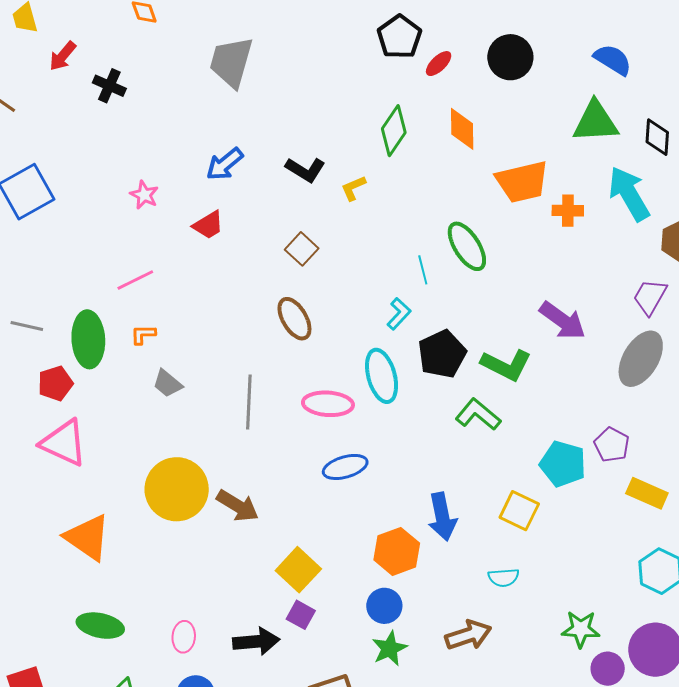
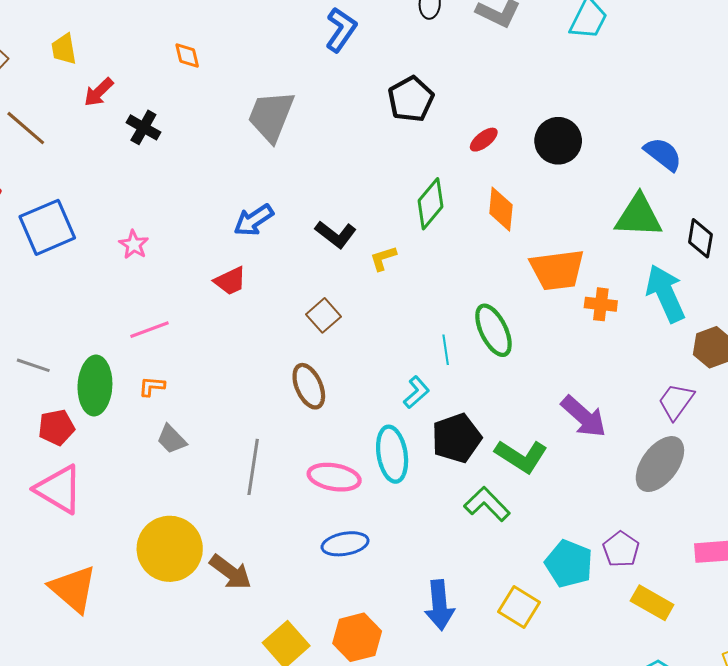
black pentagon: (399, 37) -> (411, 99), moved
pink star: (144, 195) -> (134, 245), moved
orange hexagon: (397, 551) -> (357, 637), moved

